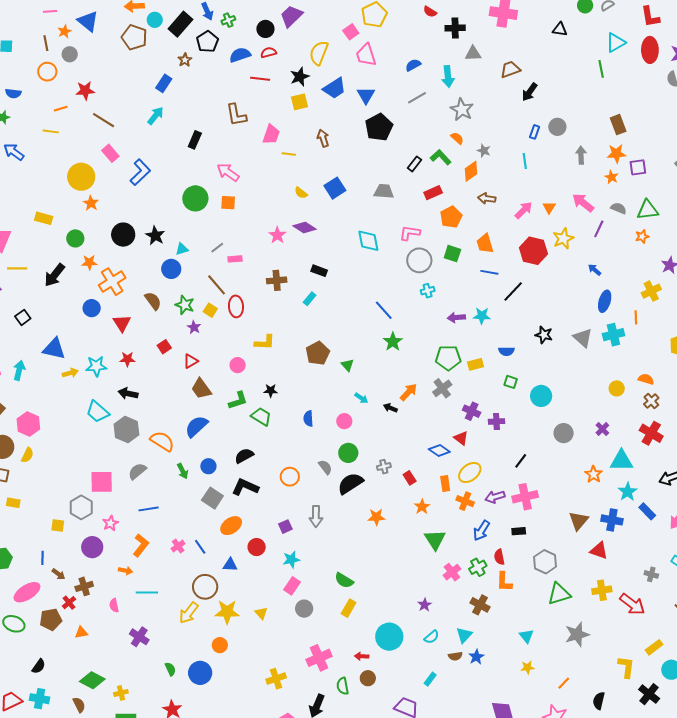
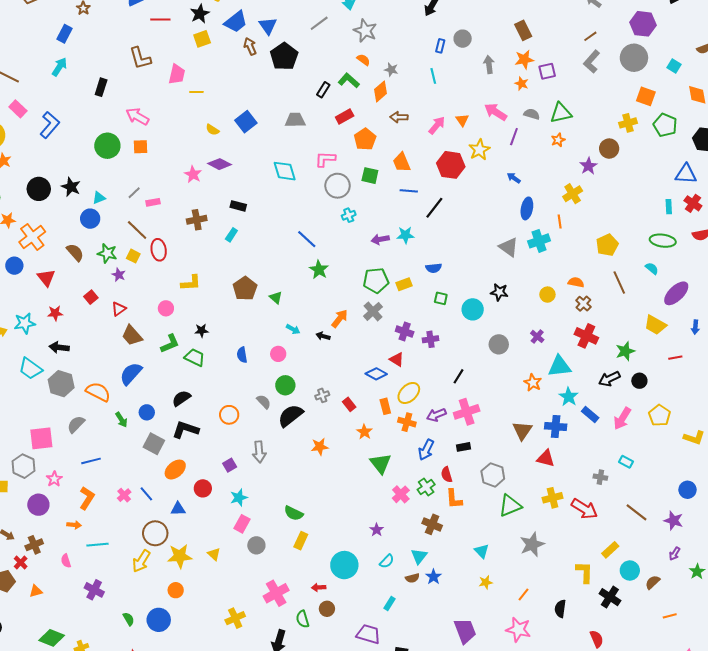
brown arrow: (323, 138) -> (250, 46), moved
black star: (544, 335) -> (499, 292), moved

